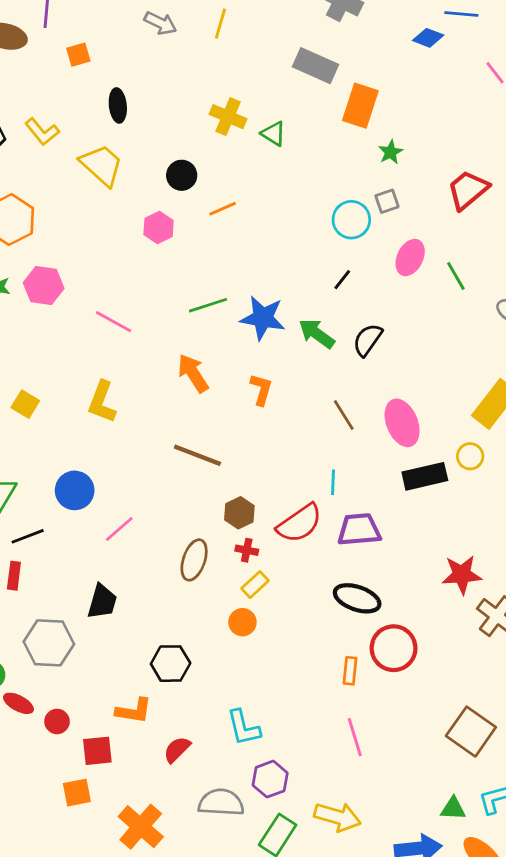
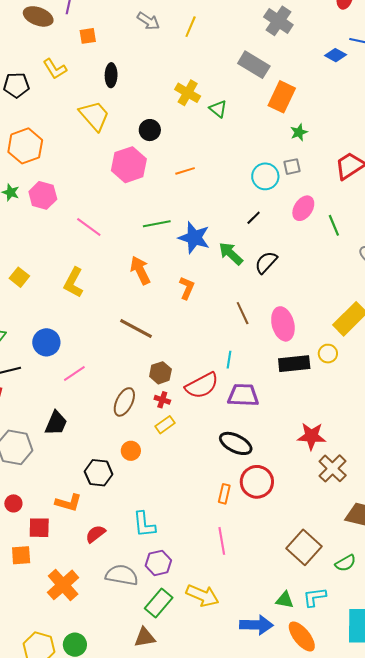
yellow L-shape: (42, 132) -> (55, 69), moved
orange line: (223, 209) -> (185, 171), moved
pink hexagon: (159, 227) -> (129, 165), size x1.6
orange circle: (242, 622) -> (131, 451), moved

